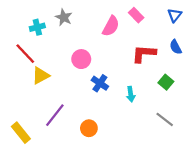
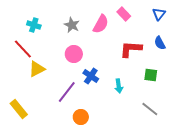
gray star: (64, 17) -> (72, 25), moved
cyan cross: (37, 27) -> (34, 25), turned 32
green square: (166, 82) -> (151, 75), turned -32
purple line: (55, 115) -> (67, 92), moved
yellow rectangle: (21, 133) -> (19, 109), moved

